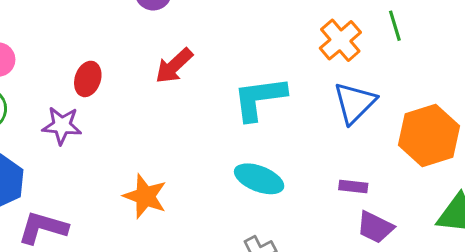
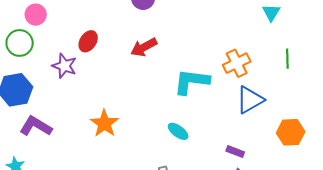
orange cross: (340, 40) -> (237, 63), moved
orange hexagon: (429, 135) -> (291, 132), size x0.7
cyan ellipse: (259, 179) -> (178, 131), size x0.7

